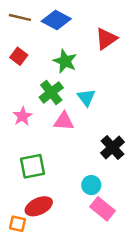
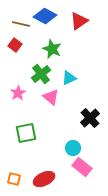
brown line: (20, 17) -> (21, 24), moved
red triangle: (106, 39) -> (79, 21), moved
cyan triangle: (86, 97) -> (69, 78), turned 42
pink triangle: (64, 121) -> (51, 97), turned 36
red ellipse: (39, 206) -> (44, 179), moved

